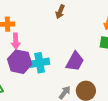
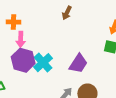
cyan cross: (40, 63) -> (43, 63), turned -36

